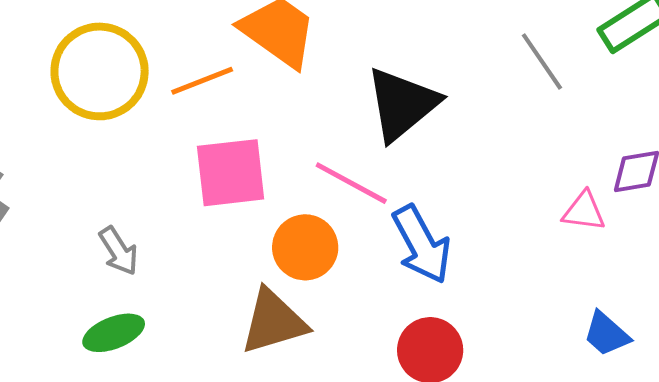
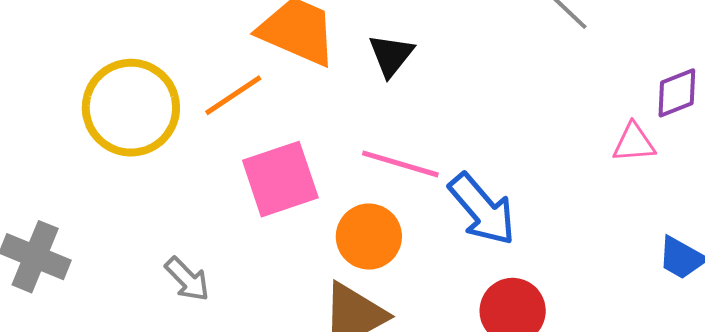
black triangle: (402, 104) -> (391, 55), moved, size x0.6

